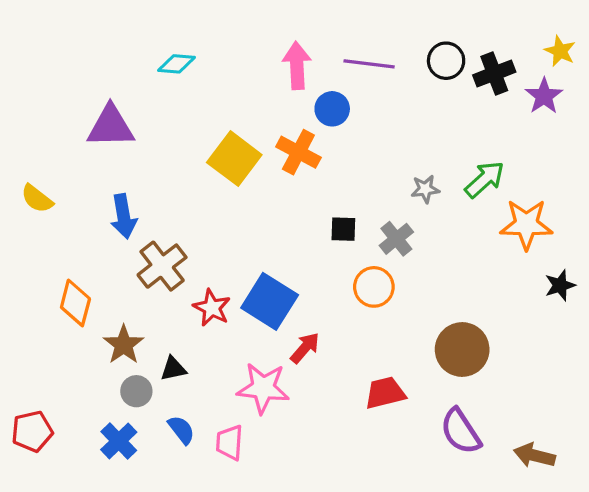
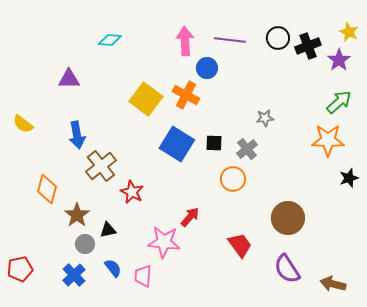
purple triangle: (111, 126) -> (69, 79), size x0.7
green arrow: (485, 179) -> (339, 102), moved
blue square: (270, 301) -> (177, 144), moved
red trapezoid: (385, 393) -> (240, 245), turned 68

